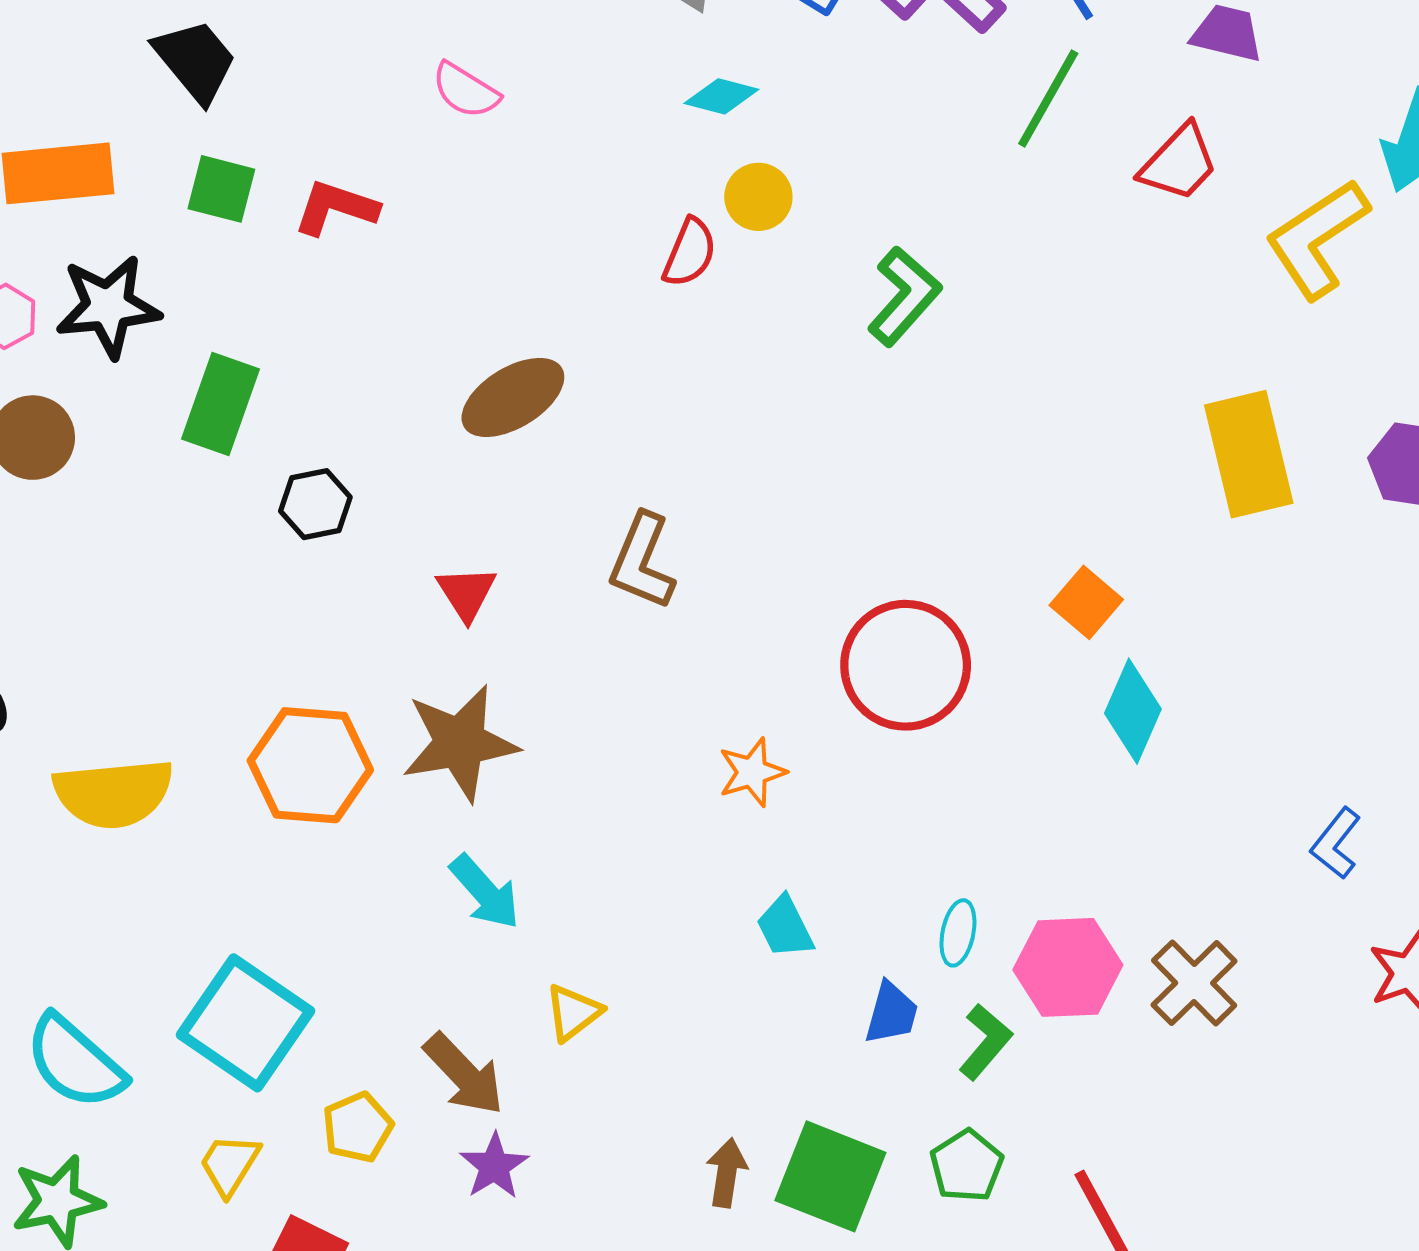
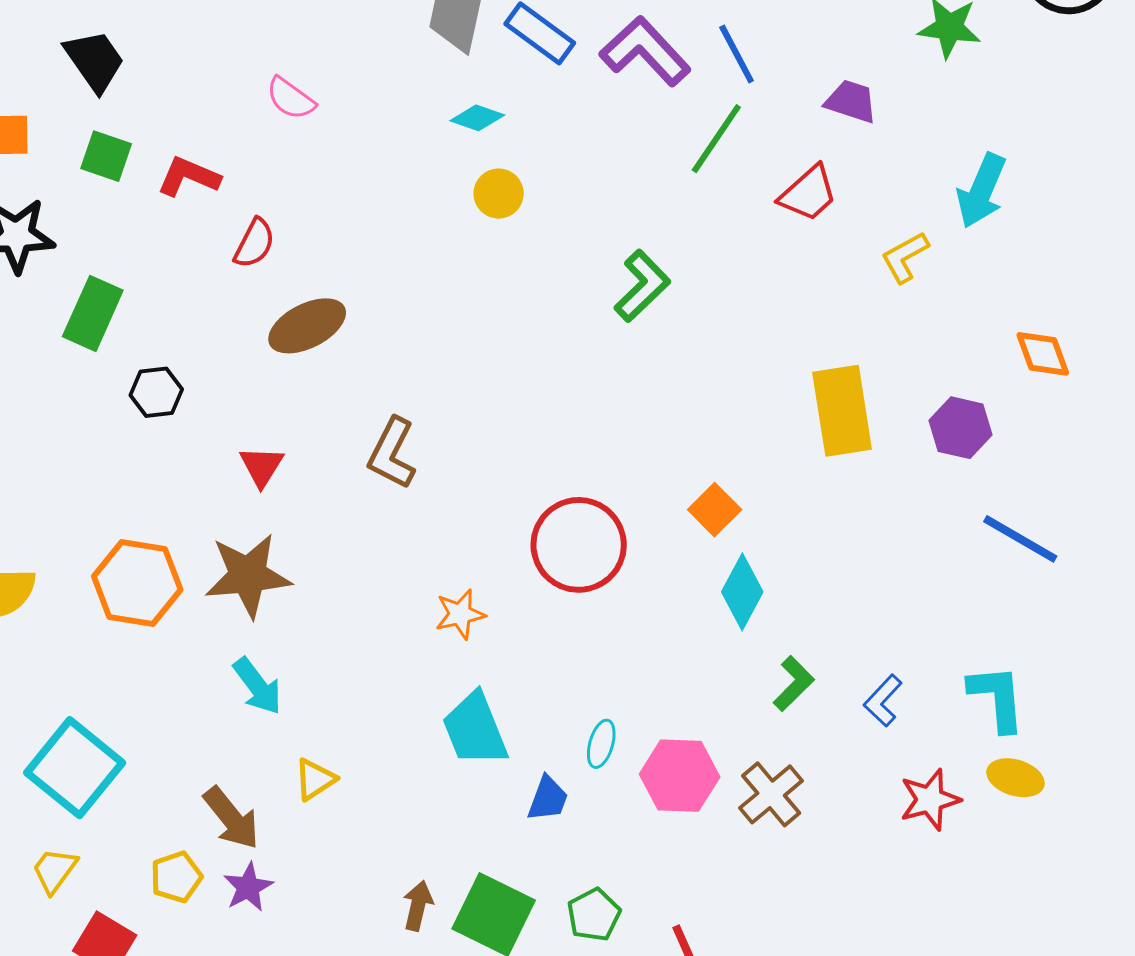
yellow L-shape: (1317, 239) -> (905, 257), size x0.6
red semicircle: (690, 253) -> (254, 243), moved
green L-shape: (904, 296) -> (642, 286), moved
cyan trapezoid: (785, 927) -> (475, 729), size x1.6
green L-shape: (985, 1042) -> (794, 684), moved
yellow pentagon: (358, 1127) -> (176, 877), moved

